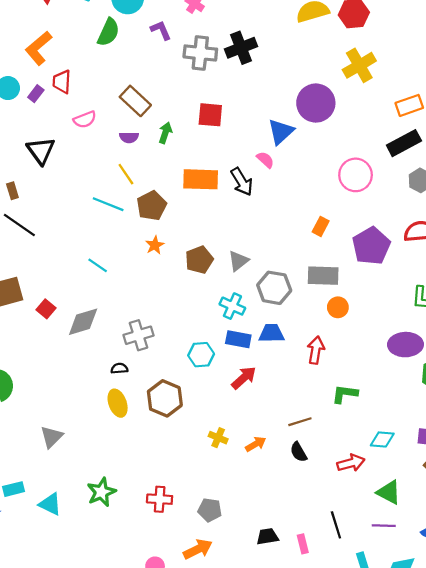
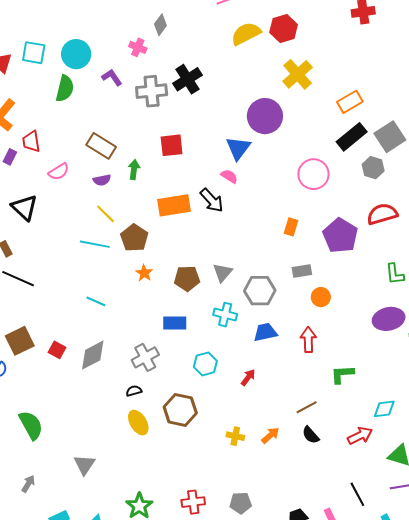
brown pentagon: (199, 260) -> (187, 278), turned 30
gray rectangle: (323, 276) -> (302, 271), size x0.7
blue rectangle: (238, 339) -> (175, 323), moved
red arrow: (244, 378) -> (248, 377), size x0.7

